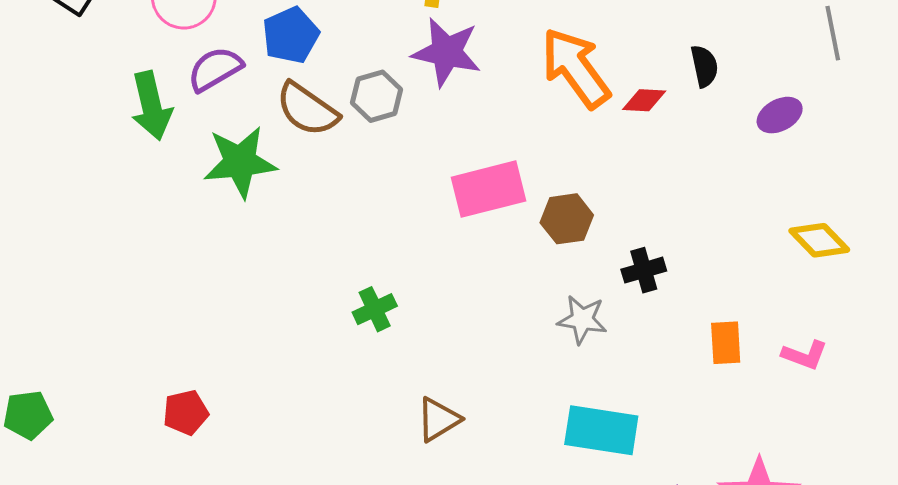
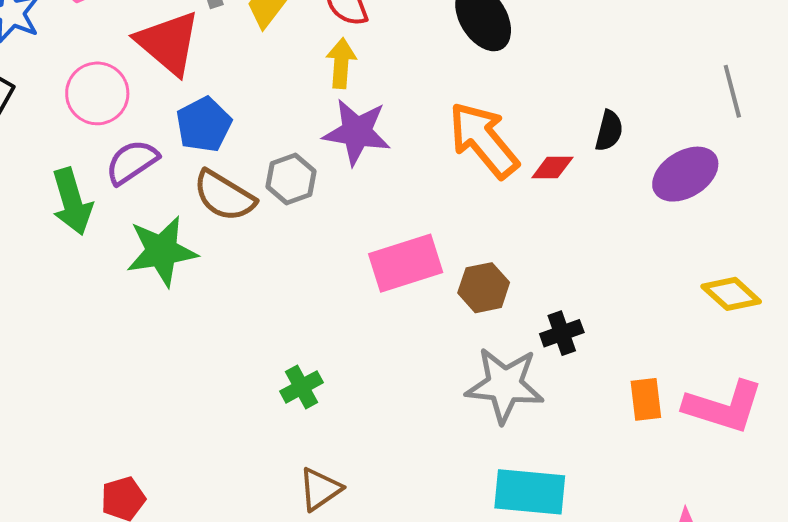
black semicircle: (704, 66) -> (609, 131), turned 30
purple ellipse: (780, 115) -> (685, 174), size x1.5
gray star: (582, 320) -> (505, 385), size x1.6
pink L-shape: (805, 355) -> (724, 407), size x1.8
brown triangle: (438, 420) -> (320, 489), moved

